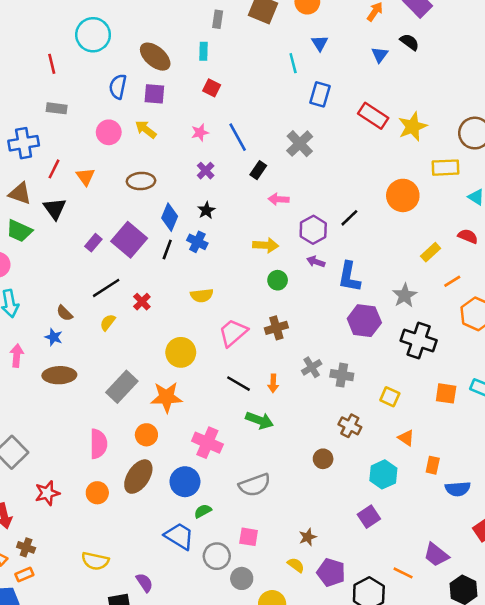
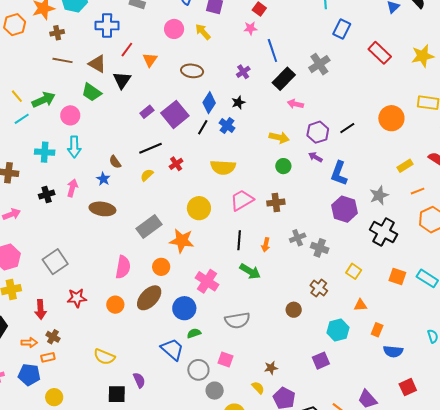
yellow star: (413, 127) -> (423, 56), moved
pink star: (200, 133) -> (250, 28), moved
black rectangle: (258, 170) -> (284, 79), size x1.6
yellow semicircle: (202, 295) -> (223, 167), size x1.4
black line: (239, 384) -> (239, 240), turned 54
orange triangle: (406, 438) -> (360, 305), turned -48

